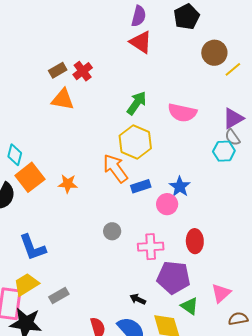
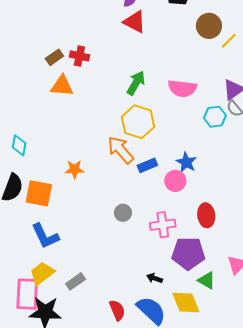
red cross: (83, 71) -> (79, 56), turned -36
cyan hexagon: (224, 151) -> (215, 117), moved
orange square: (30, 177) -> (39, 193), moved, turned -36

